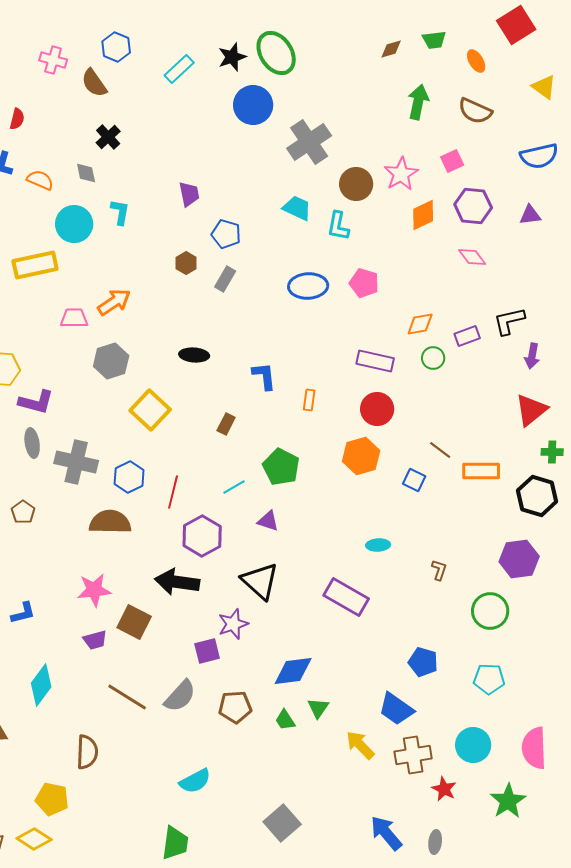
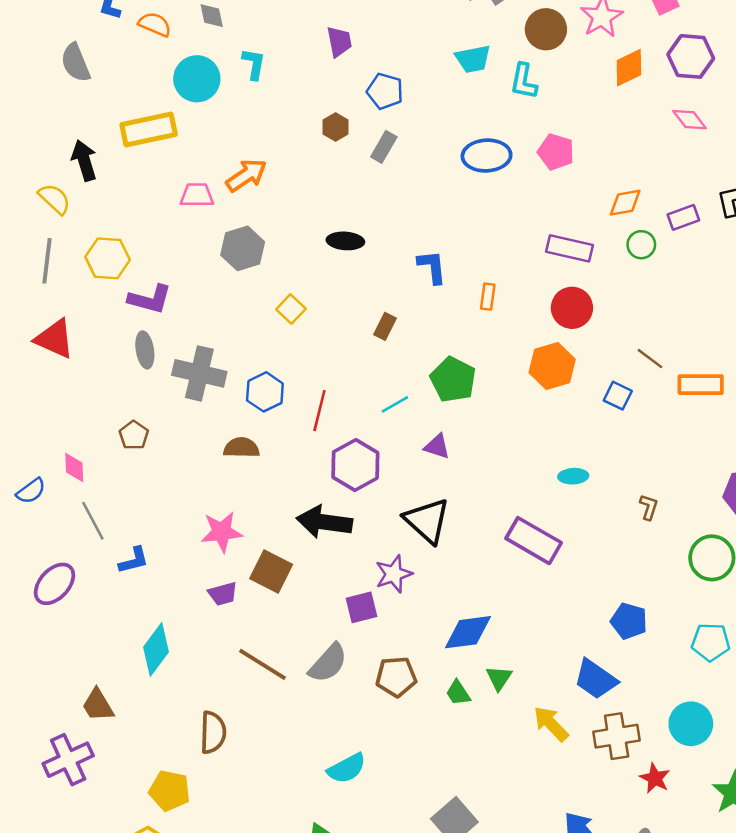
cyan trapezoid: (297, 208) -> (473, 59), turned 144
yellow square: (150, 410) -> (291, 309), size x0.6
brown semicircle: (110, 522) -> (241, 448), size x0.7

